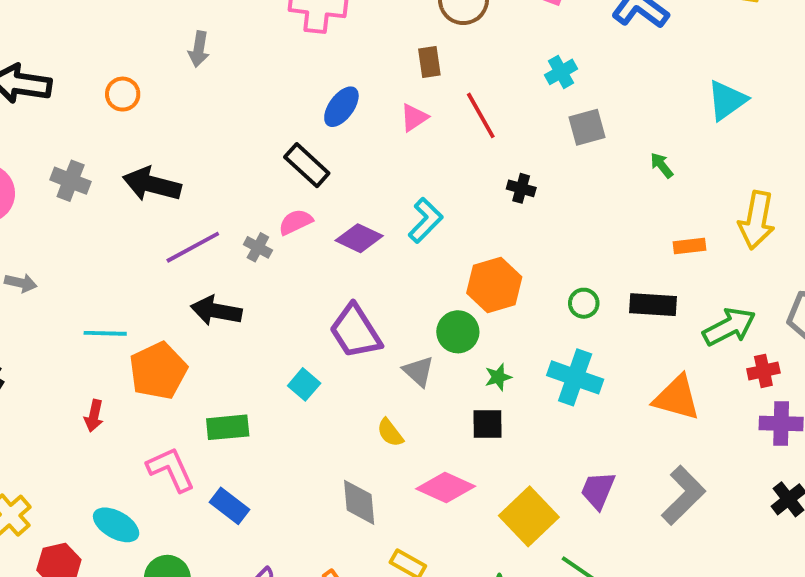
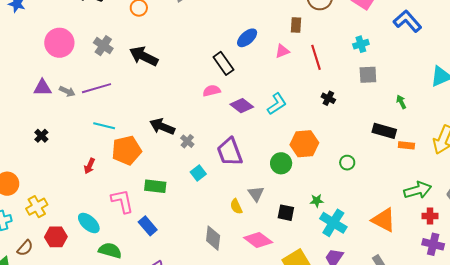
purple line: (193, 247) -> (97, 88), moved
gray cross: (258, 247) -> (187, 141), moved
black rectangle: (653, 305) -> (384, 131), moved
gray triangle: (418, 371) -> (256, 194), moved
green star: (498, 377) -> (317, 201), moved
cyan cross: (575, 377) -> (333, 223), moved

